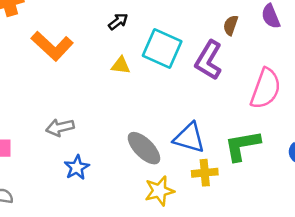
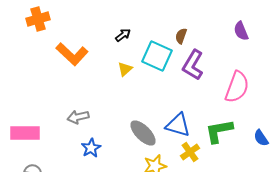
brown semicircle: (231, 25) -> (181, 36), moved
yellow triangle: (121, 65) -> (125, 69), turned -49
yellow cross: (205, 173) -> (190, 152), turned -30

